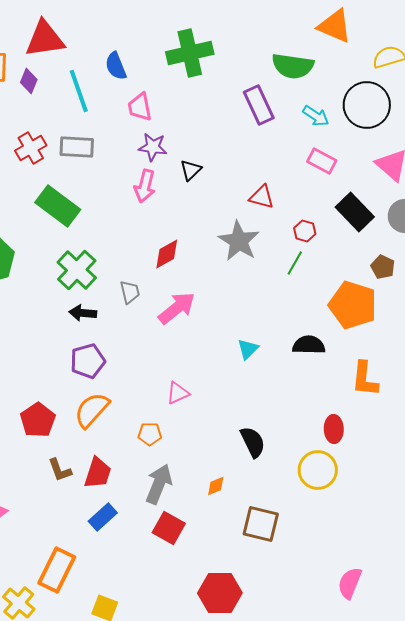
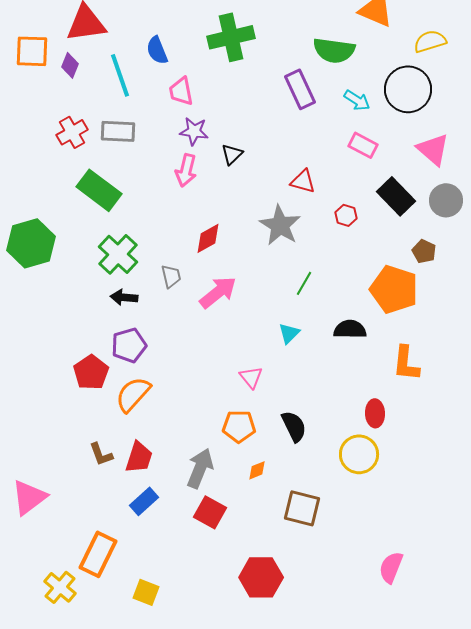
green line: (295, 263) -> (304, 283), moved
pink triangle: (178, 393) -> (251, 377), moved, turned -45
red pentagon: (38, 420) -> (91, 372), moved
orange pentagon: (150, 434) -> (239, 426), moved, size x1.4

